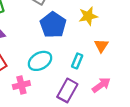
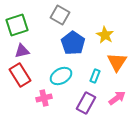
yellow star: (88, 16) -> (105, 35), turned -30
orange triangle: (101, 46) -> (117, 62), size x1.5

